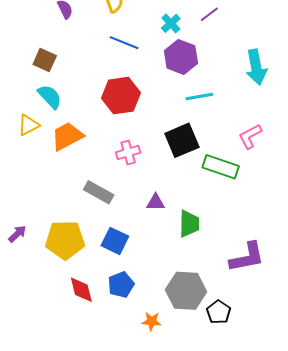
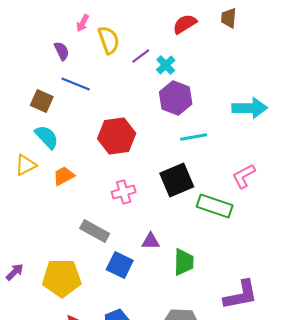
purple line: (209, 14) -> (141, 56), moved
blue line: (124, 43) -> (76, 84), moved
cyan arrow: (256, 67) -> (250, 108), turned -80
orange trapezoid: (67, 136) -> (64, 176), size x0.7
blue square: (115, 241) -> (120, 265), moved

